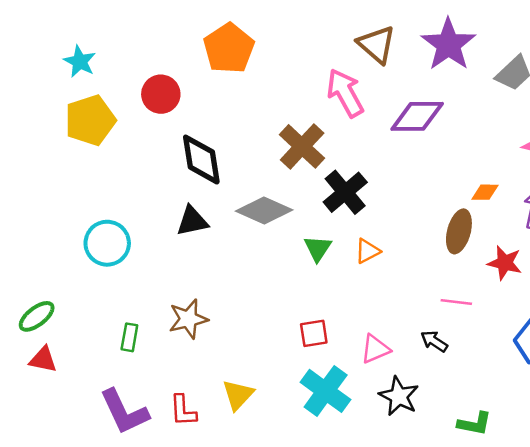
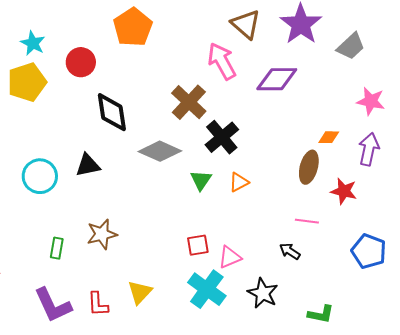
cyan star: (80, 61) -> (33, 43), moved
black triangle: (192, 221) -> (88, 165), moved
pink triangle: (375, 349) -> (230, 257), moved

